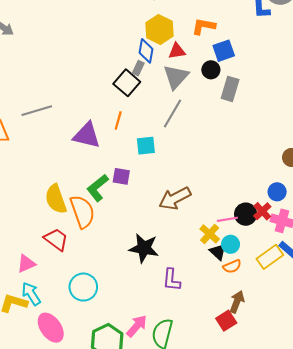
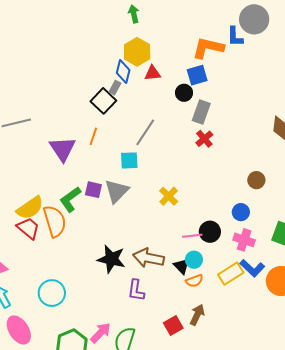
orange L-shape: (204, 26) -> (208, 48), moved, size x1.4
gray triangle: (176, 77) -> (117, 191), moved
purple triangle: (87, 135) -> (63, 149), turned 40
cyan square: (146, 146) -> (129, 160), moved
brown arrow: (175, 198) -> (148, 258), moved, turned 36
yellow semicircle: (56, 199) -> (30, 208), turned -108
red cross: (262, 211) -> (204, 139), moved
yellow cross: (210, 234) -> (169, 196), moved
red trapezoid: (56, 239) -> (28, 228), moved
red square: (226, 321) -> (173, 325), moved

